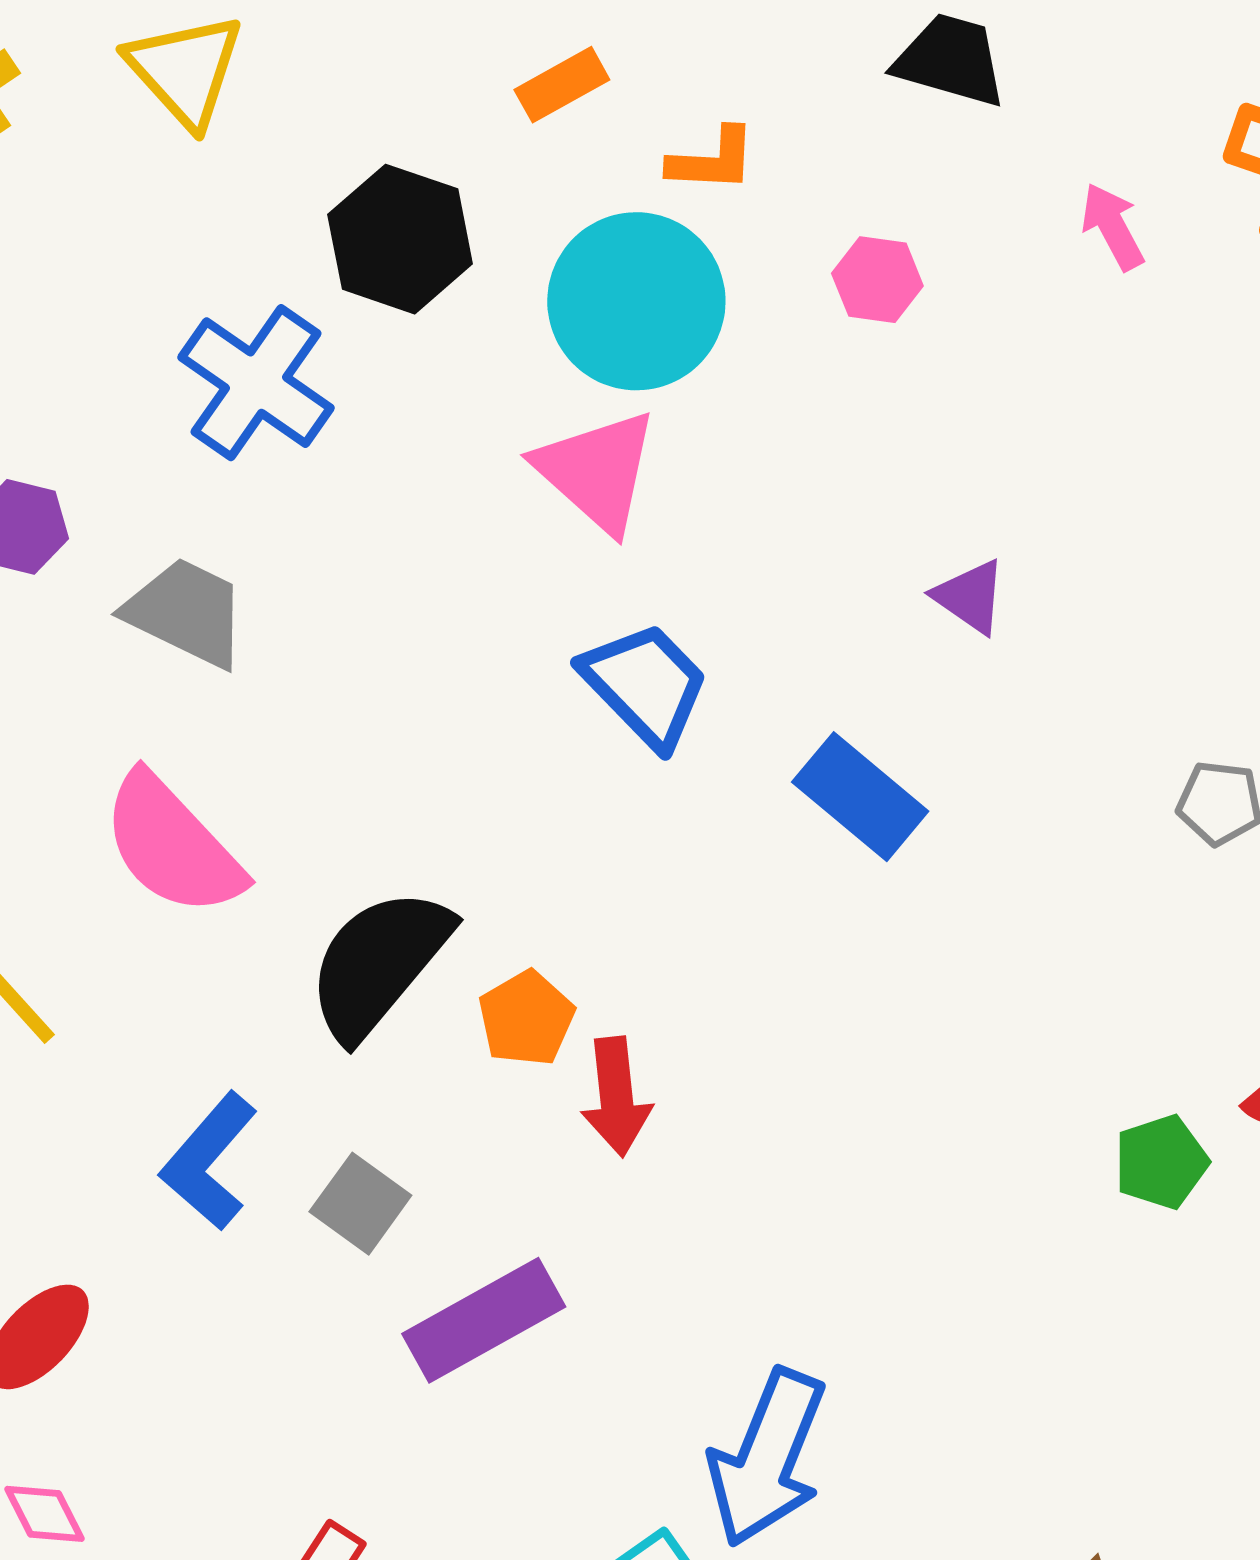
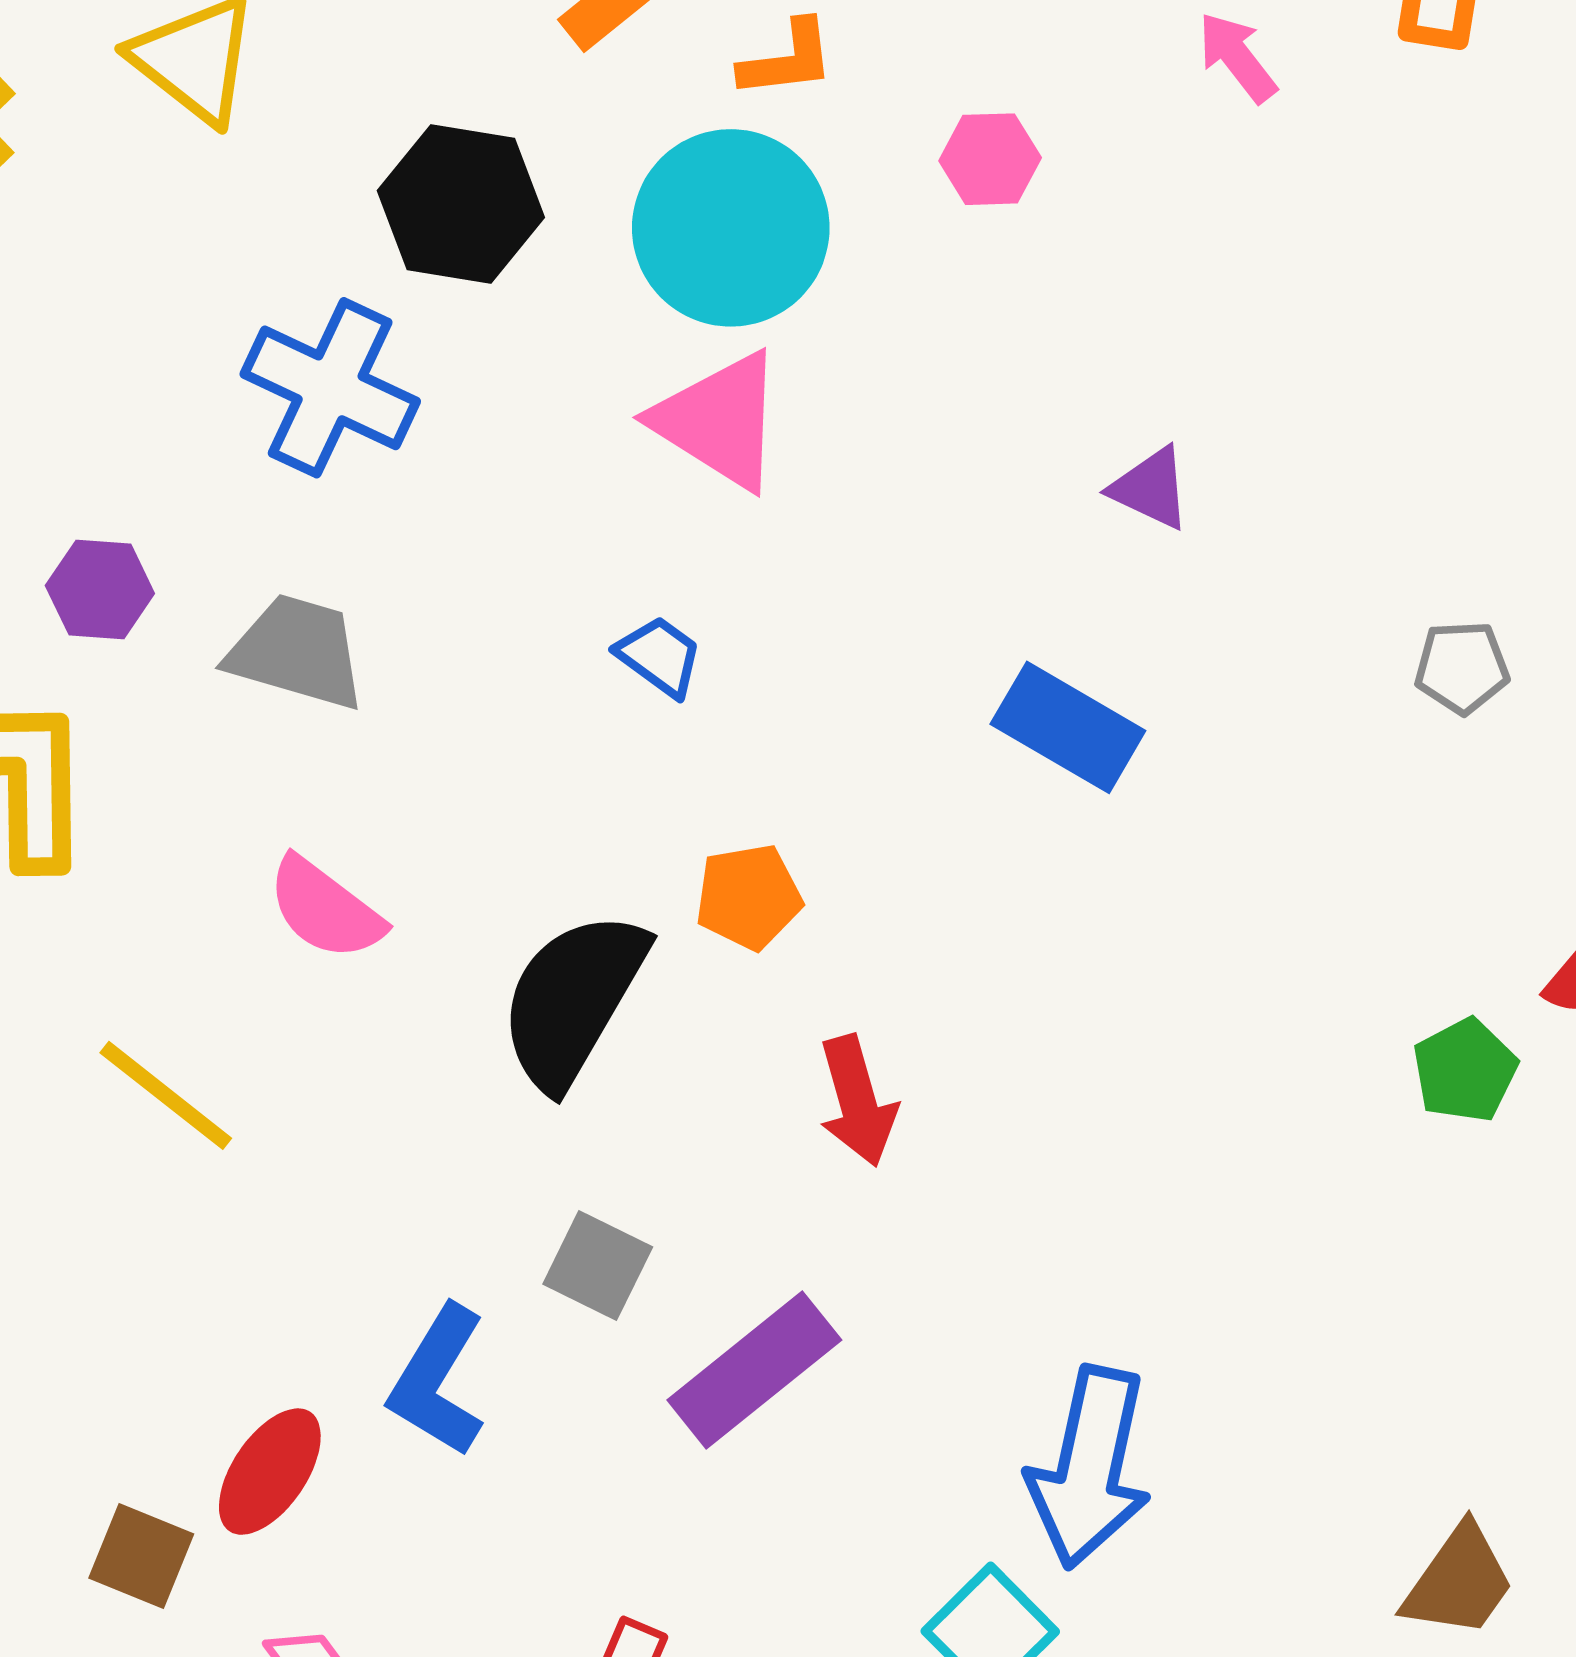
blue trapezoid: (645, 685) -> (659, 656), moved, size x0.6
pink semicircle: (172, 845) -> (325, 909), size x0.7
orange pentagon: (526, 1018) -> (749, 897), moved, turned 30
blue L-shape: (209, 1161) -> (438, 1381), moved

